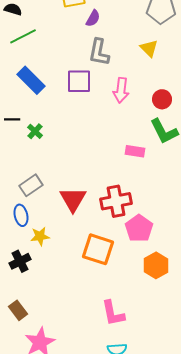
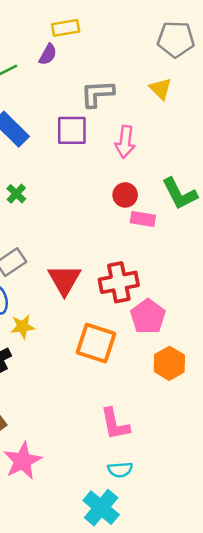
purple semicircle: (93, 18) -> (48, 54), moved
gray L-shape: (99, 52) -> (97, 94), turned 76
red circle: (162, 99) -> (125, 195), moved

